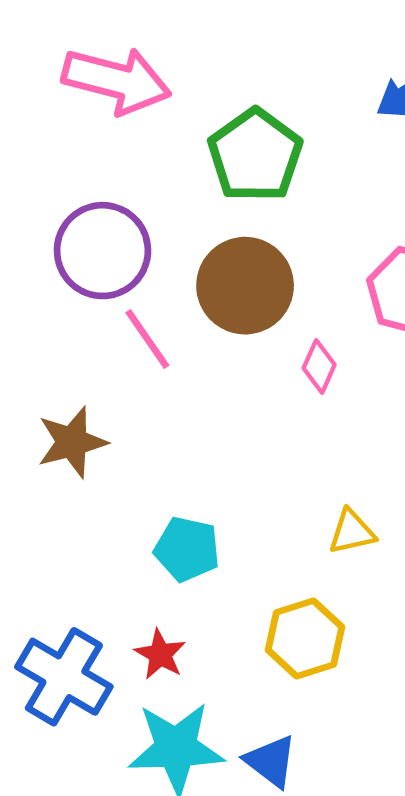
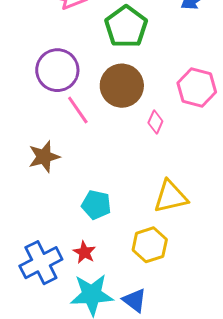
yellow triangle: (352, 532) -> (171, 197), size x1.6
blue cross: (64, 677) -> (41, 263), turned 33

